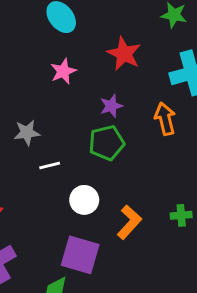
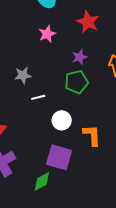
orange L-shape: (129, 222) -> (92, 135), turned -45

